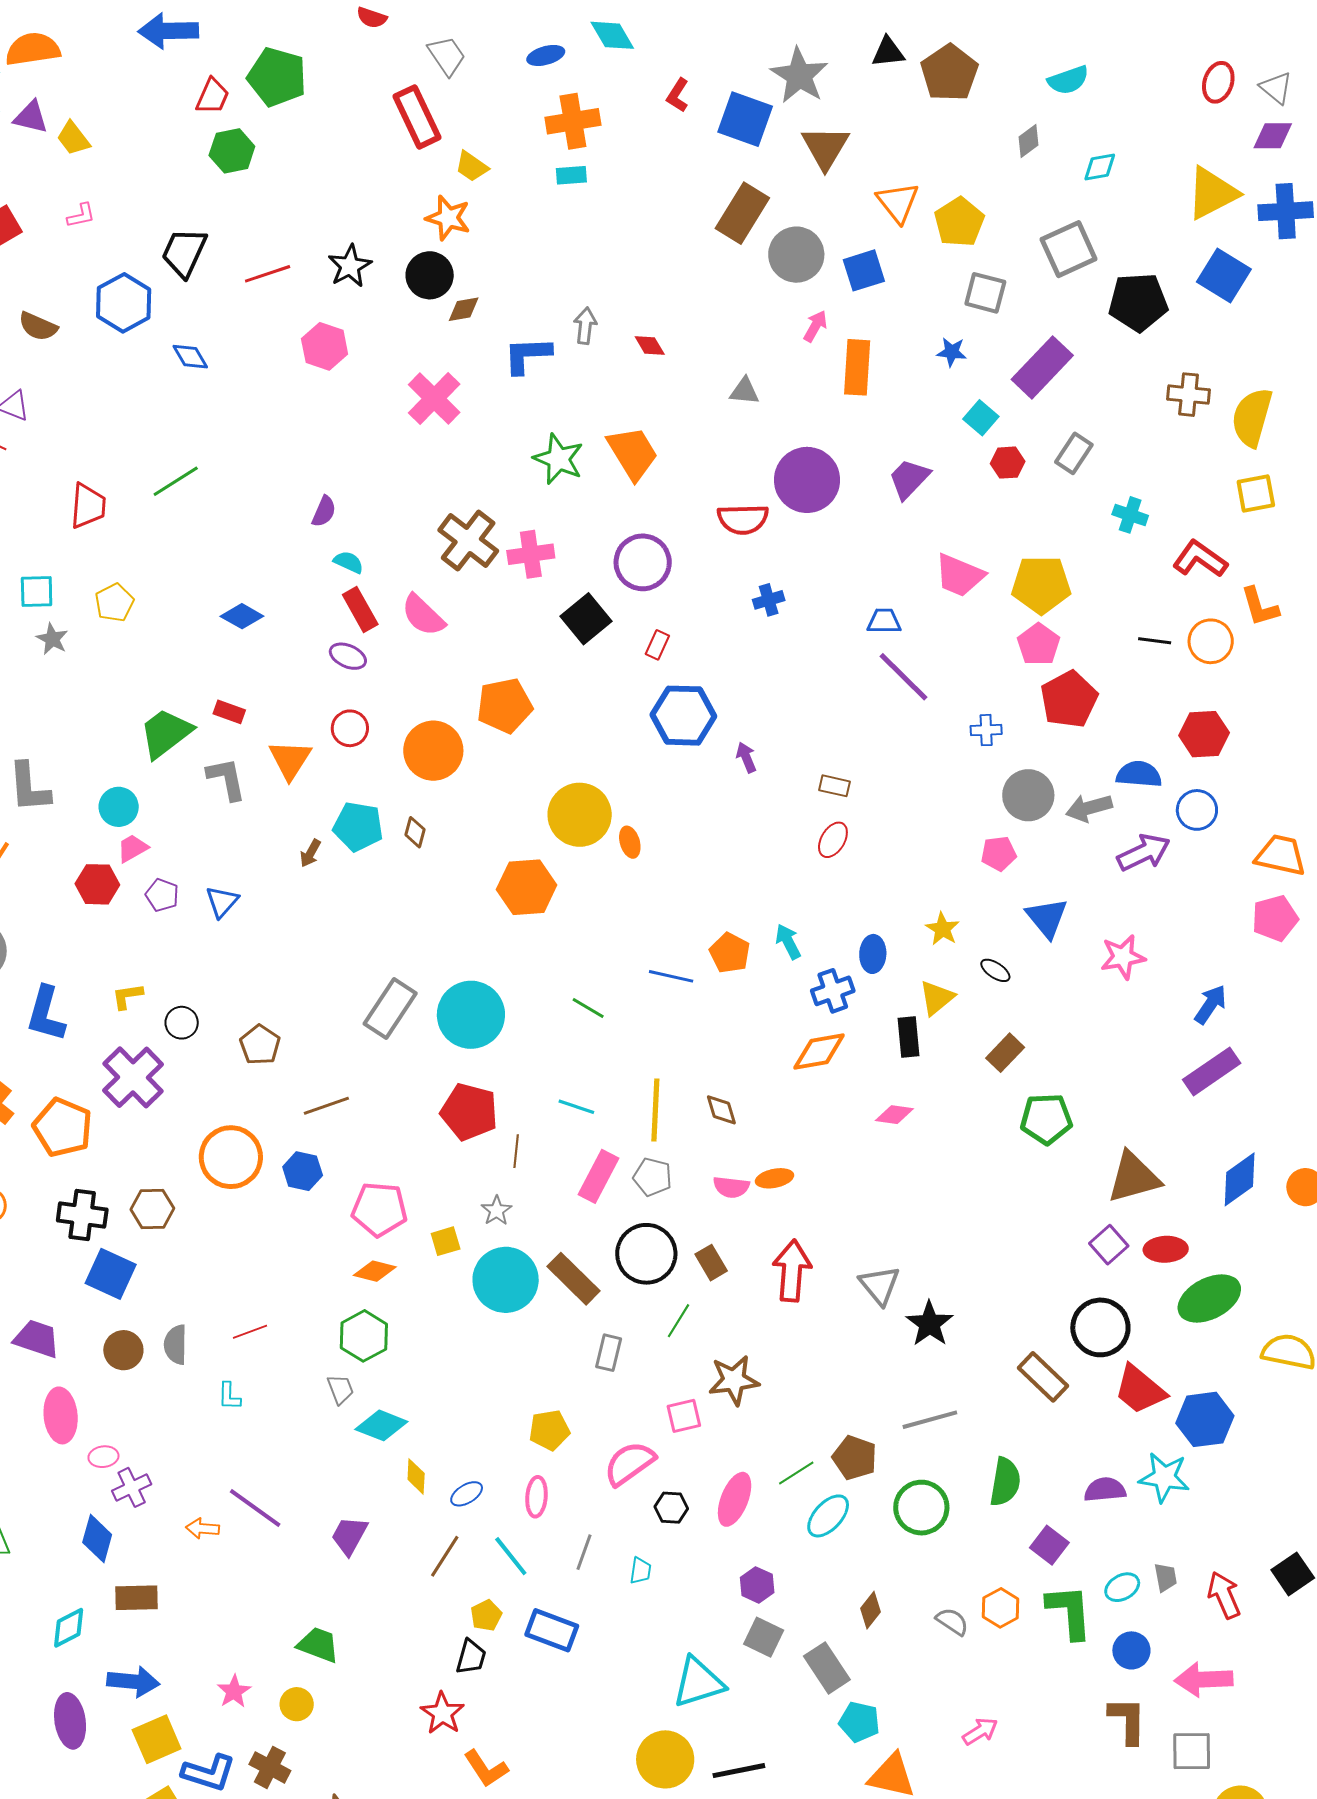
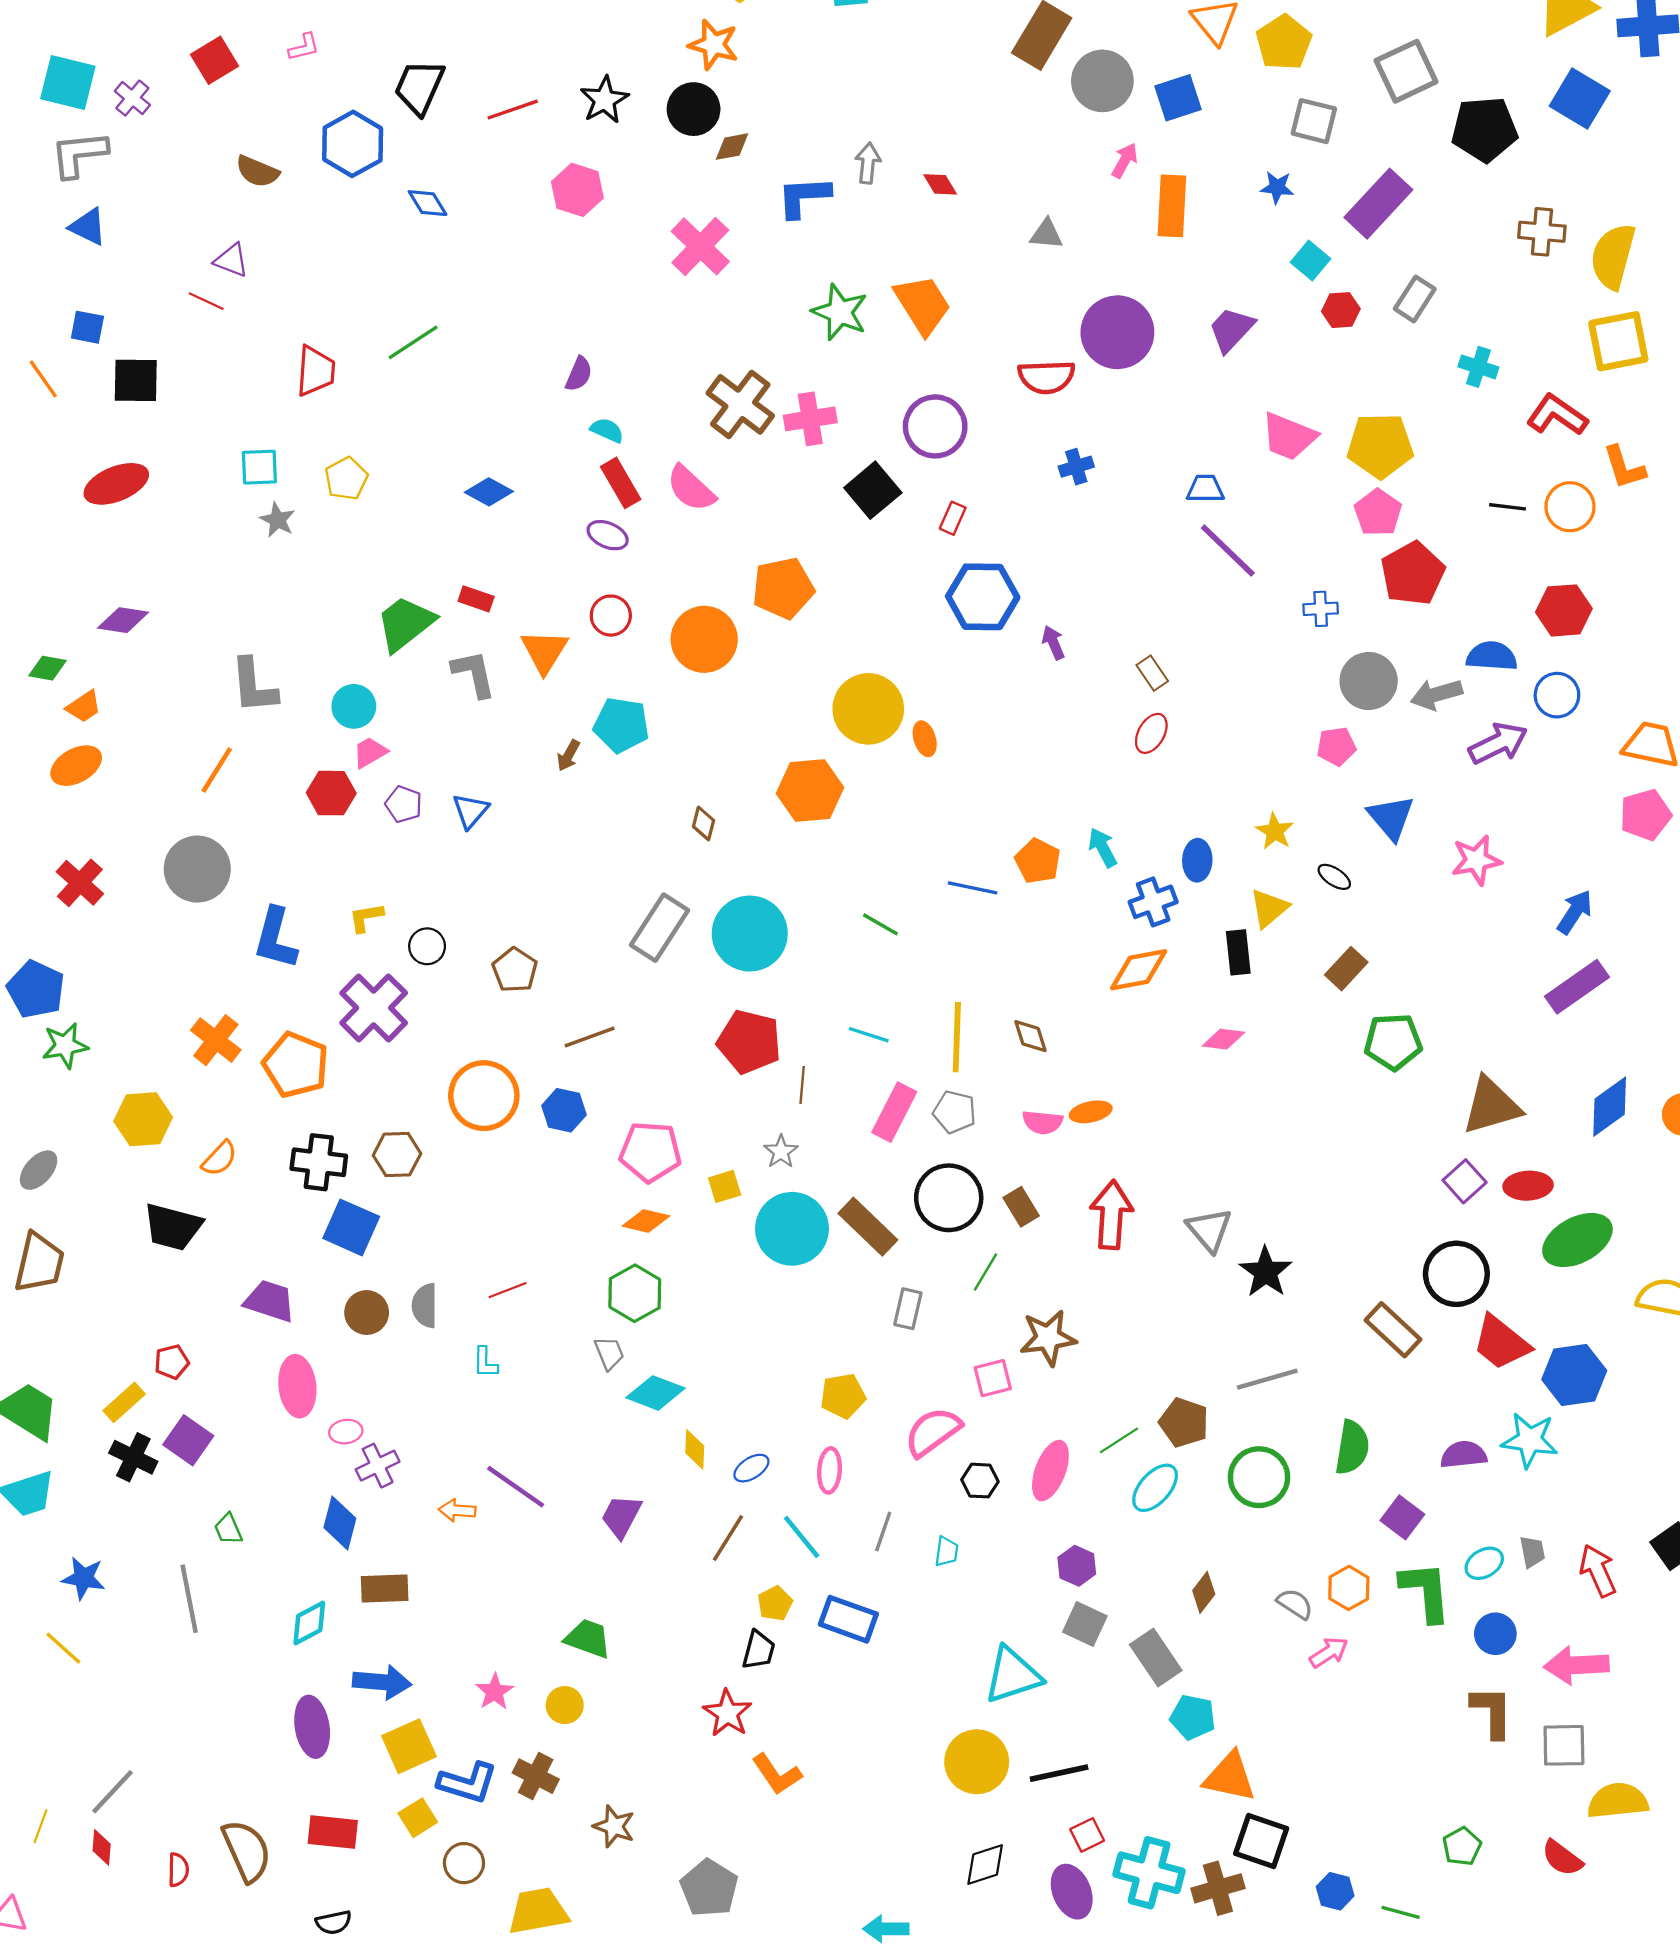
yellow square: (1256, 493) -> (1618, 341), size x1.4
brown rectangle: (834, 786) -> (1152, 673), turned 44
brown diamond: (415, 832) -> (704, 823), moved
pink arrow: (980, 1731) -> (1329, 1652), moved

